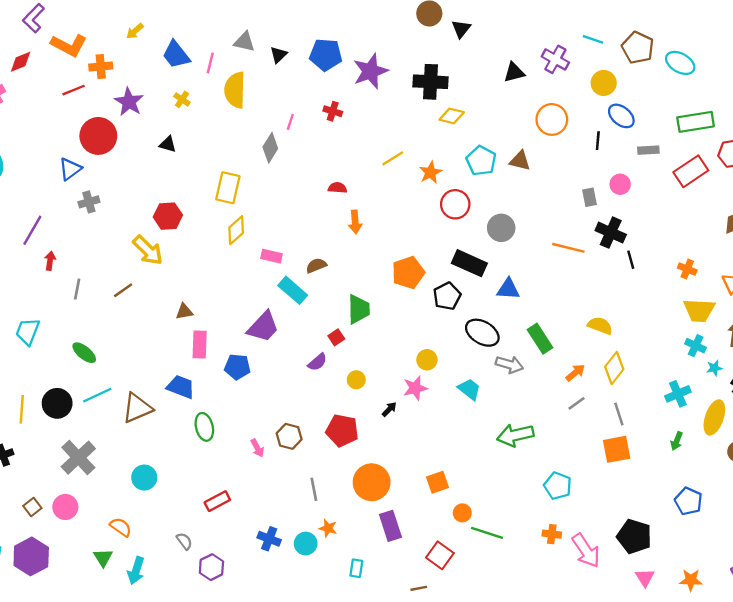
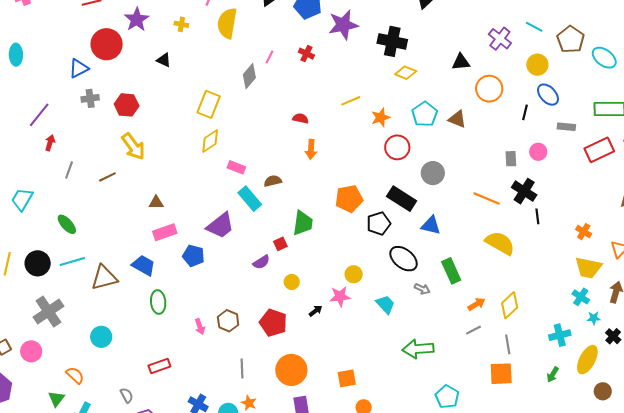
black triangle: (514, 72) -> (461, 62), moved
yellow cross: (182, 99) -> (181, 24), turned -32
red hexagon: (168, 216) -> (127, 105), moved
yellow semicircle: (600, 326) -> (500, 243), moved, size x1.4
pink rectangle: (200, 344) -> (165, 232), turned 60
gray arrow: (509, 364) -> (422, 289), size x0.7

